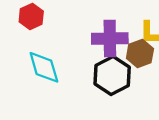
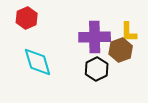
black hexagon: (112, 75) -> (97, 69), size x0.7

